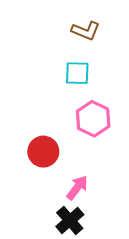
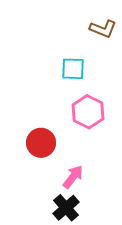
brown L-shape: (86, 31) -> (103, 29), moved

